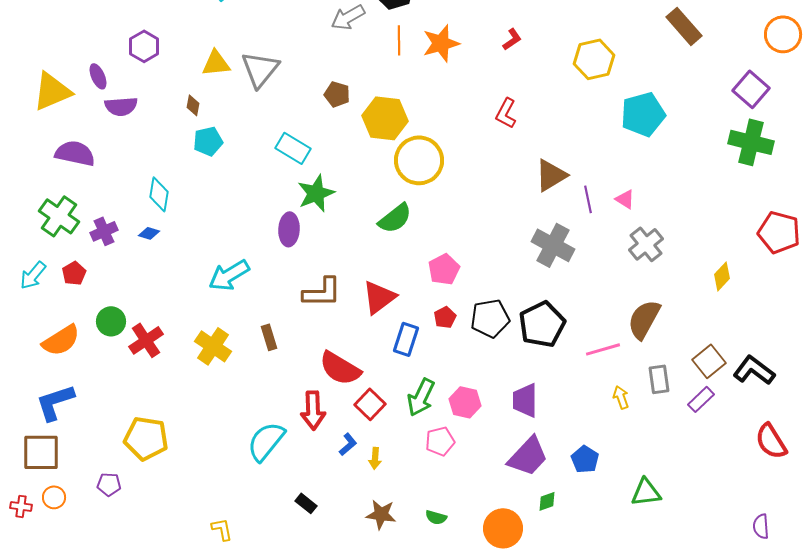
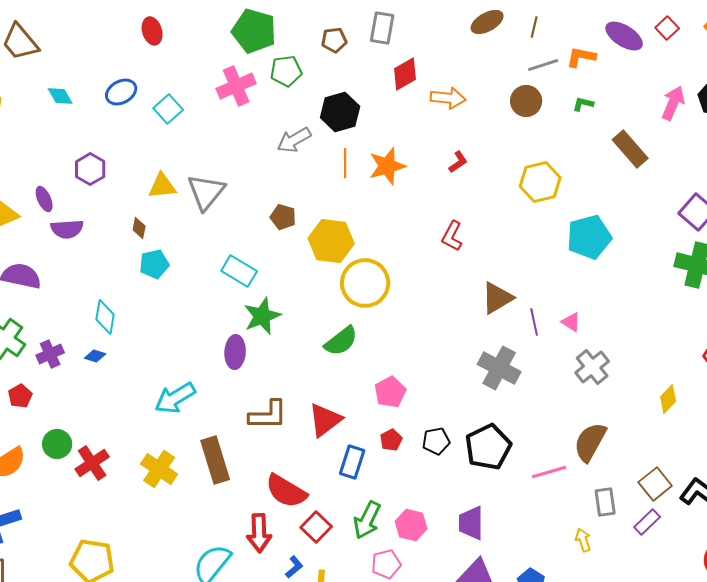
black pentagon: (490, 318) -> (436, 441), size x0.7
brown rectangle: (269, 337) -> (215, 460), size x1.8
yellow arrow: (621, 397) -> (583, 540), moved

